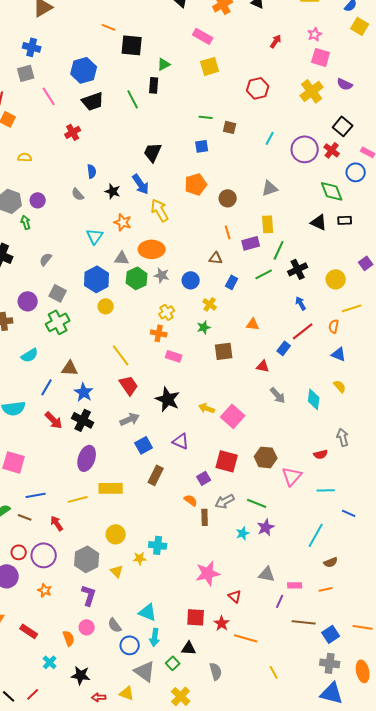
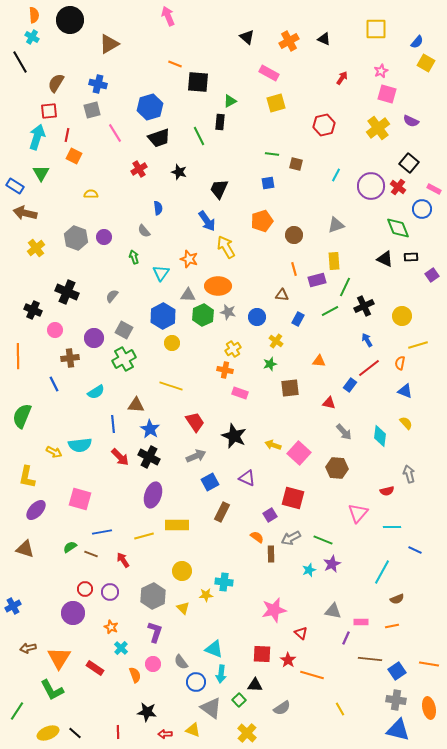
black star: (113, 191) -> (179, 172), moved
green arrow: (26, 222) -> (134, 257), moved
purple square: (366, 263) -> (432, 275), moved
yellow line: (121, 355) -> (171, 386), moved, turned -35
blue line: (47, 387) -> (113, 424), turned -36
brown hexagon: (266, 457) -> (337, 468), moved
purple circle: (44, 555) -> (110, 592), size x0.7
cyan cross: (50, 662) -> (121, 648), moved
gray semicircle: (216, 671) -> (282, 708), turned 72
red line: (33, 694) -> (118, 732), moved, turned -48

